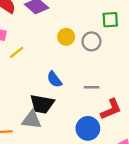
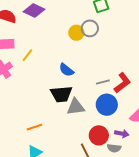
yellow circle: (66, 37) -> (76, 33), moved
gray line: (92, 87) -> (103, 82), moved
gray triangle: (32, 120) -> (76, 107), moved

